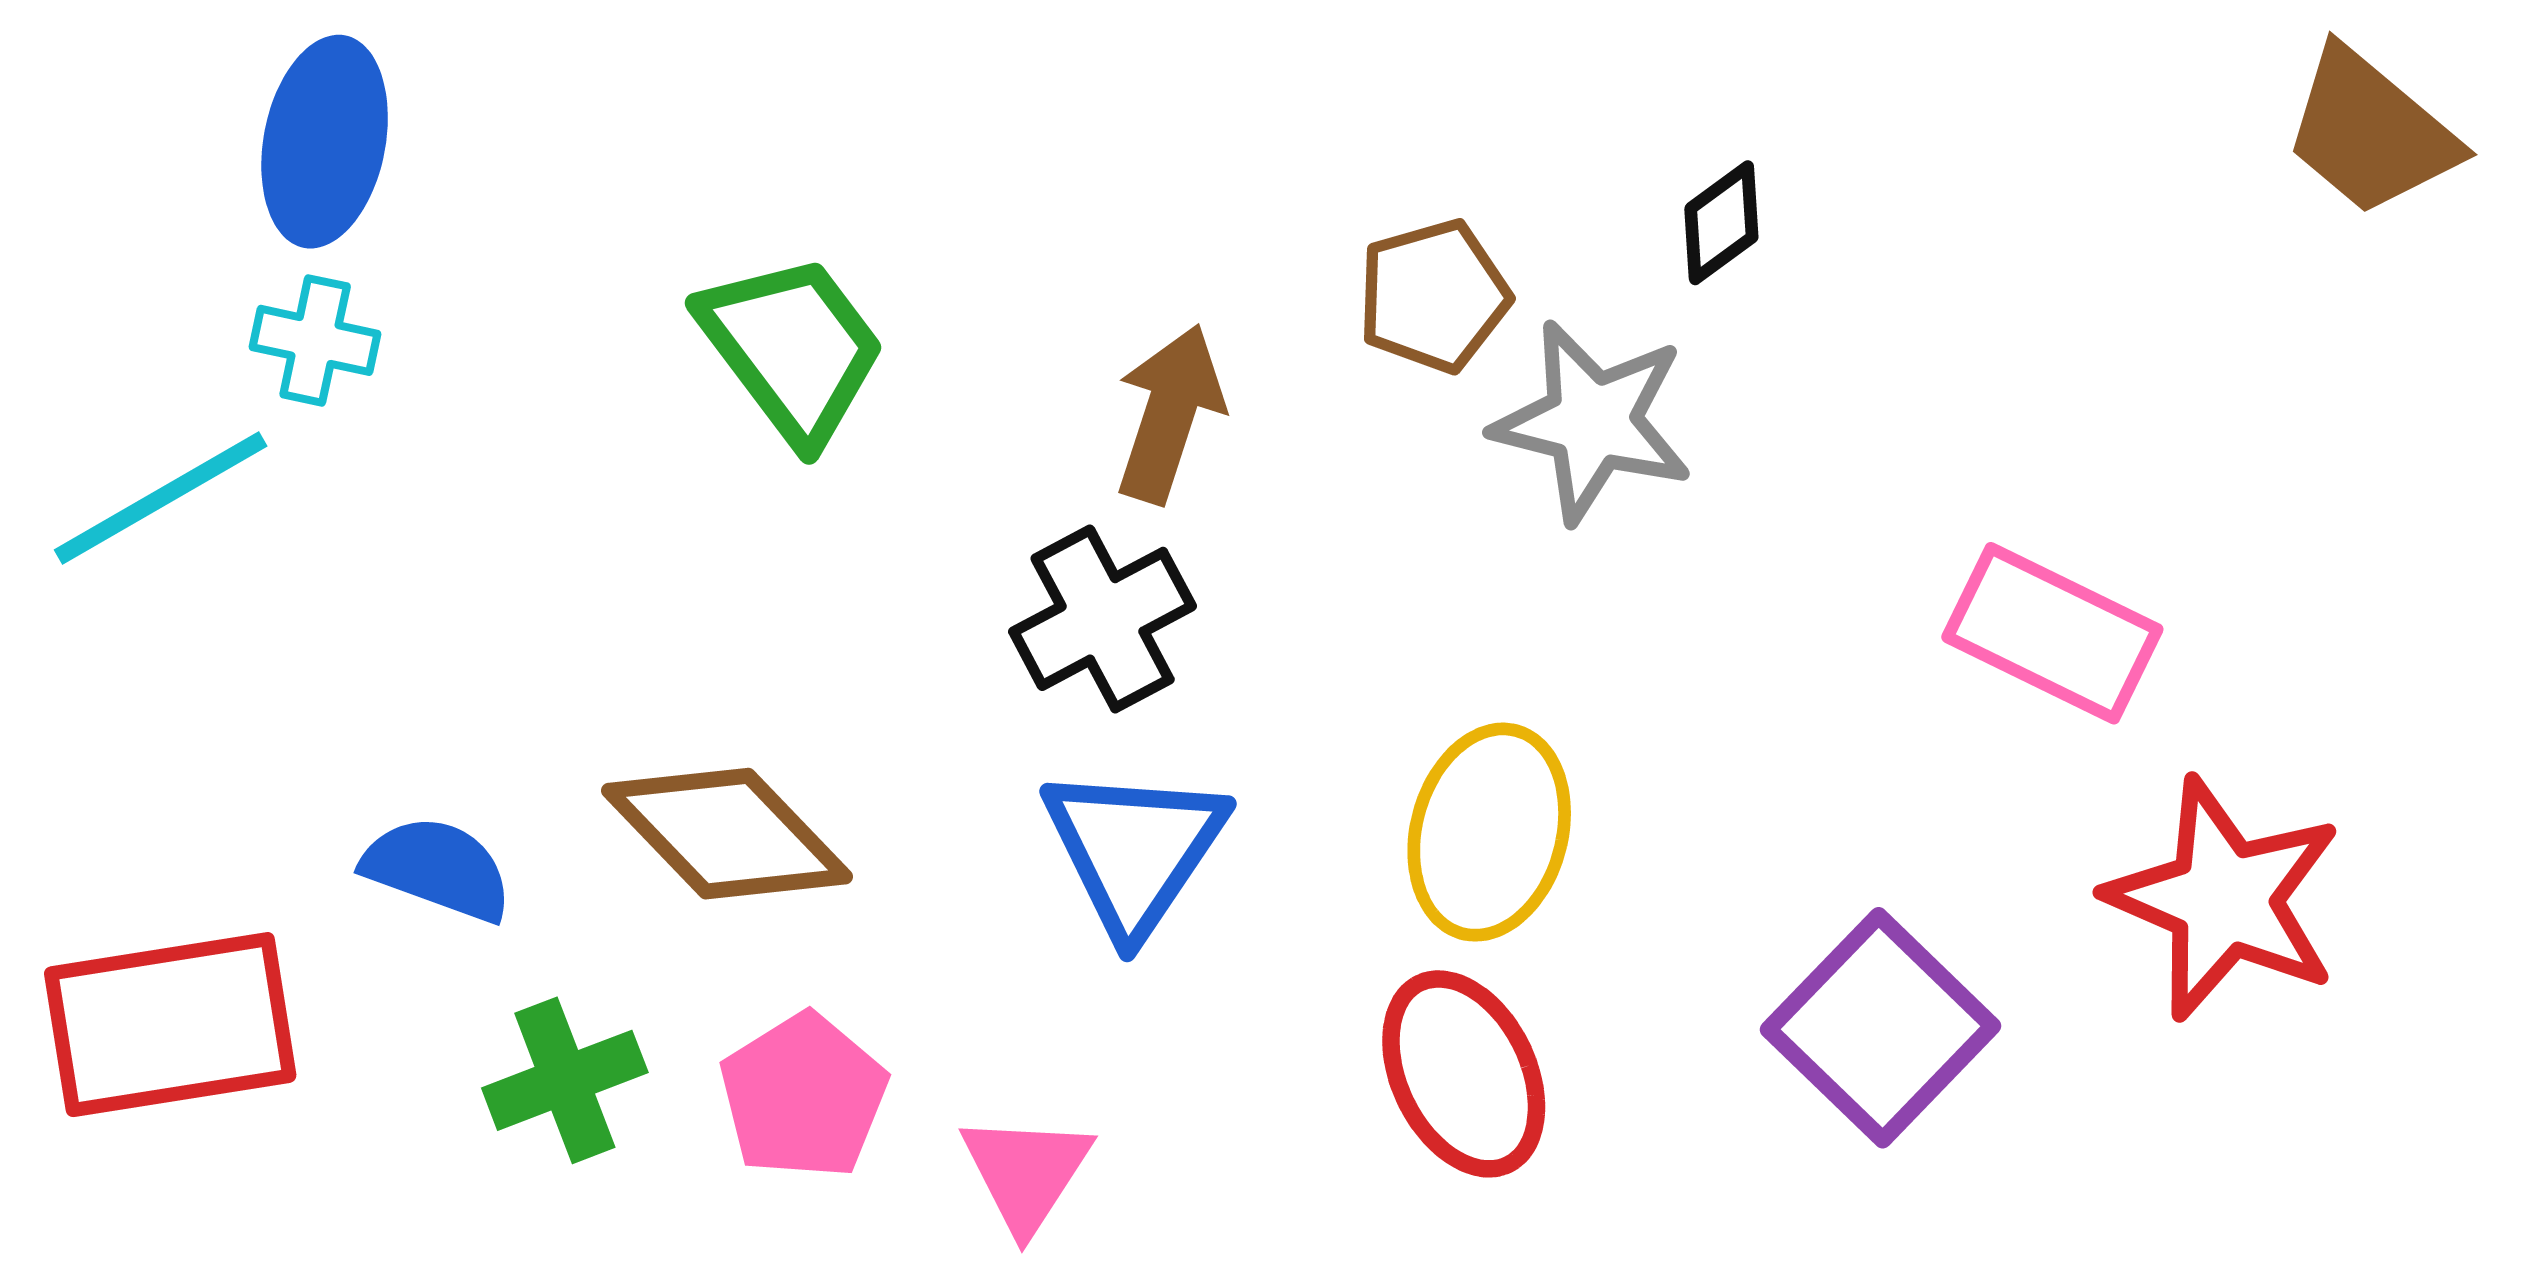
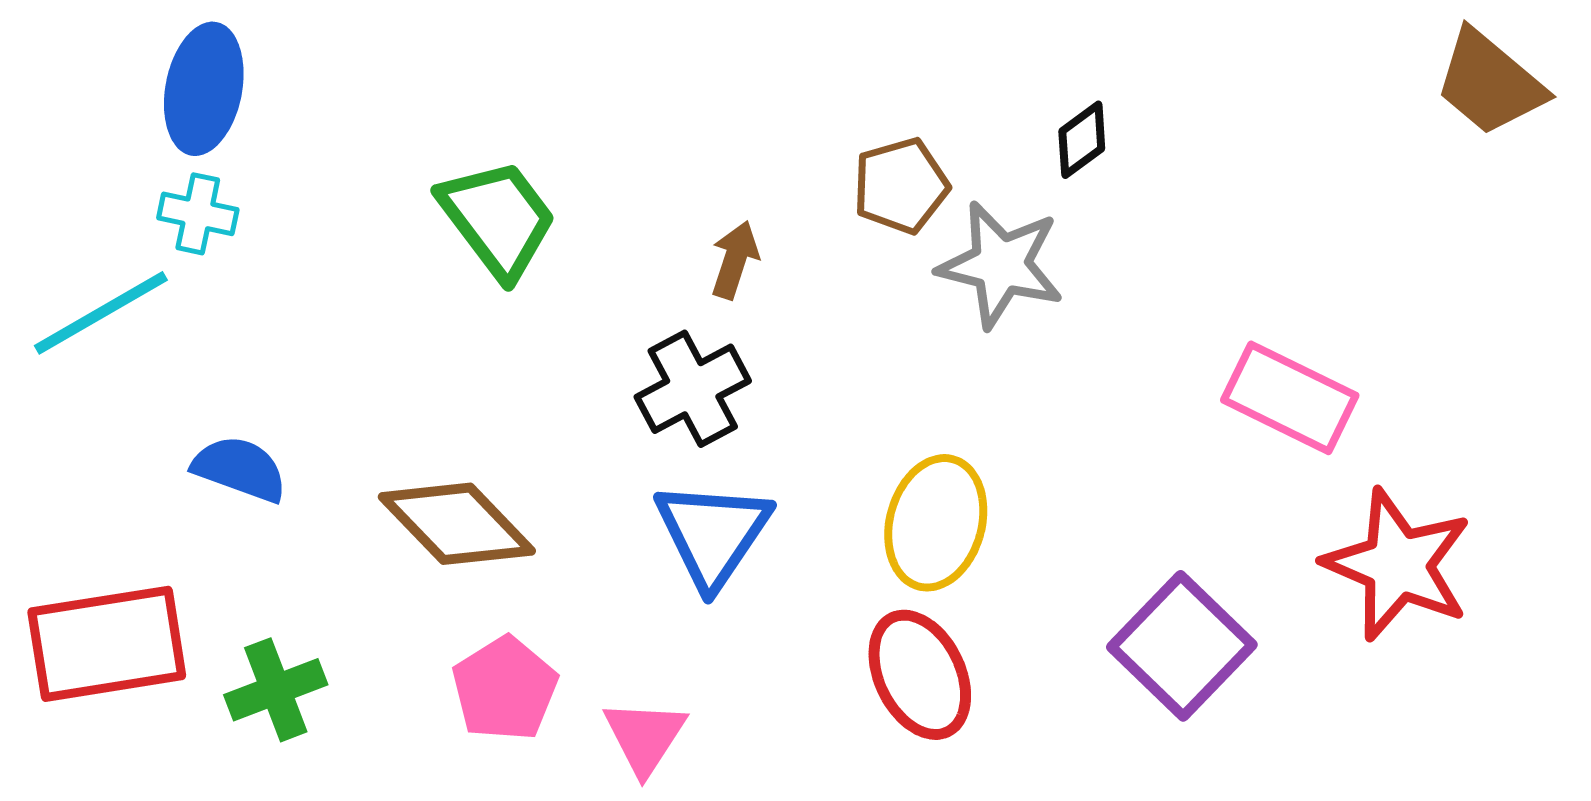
brown arrow: (1169, 414) -> (735, 260), size x0.7
blue semicircle: (438, 869) -> (240, 469), moved
green cross: (565, 1080) -> (276, 690), moved

